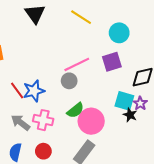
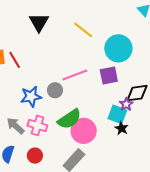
cyan circle: (119, 33) -> (118, 48), size x1.4
gray circle: (69, 81) -> (55, 90), moved
red line: (17, 91) -> (15, 60), moved
purple star: (140, 103) -> (126, 104), moved
green semicircle: (75, 110) -> (69, 119), size x1.4

